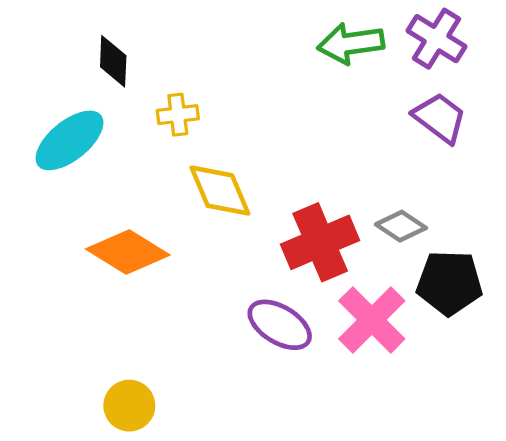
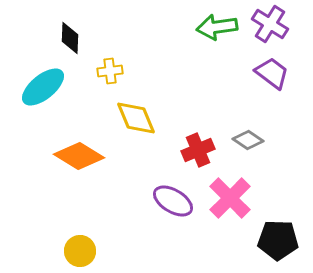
red cross: (320, 242) -> (198, 150), size x0.7
black pentagon: (449, 283) -> (278, 240), moved

